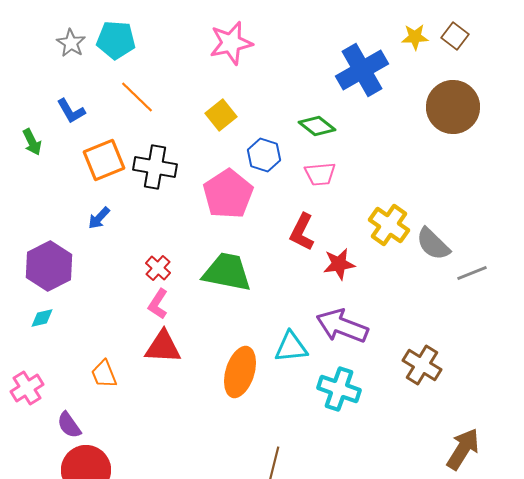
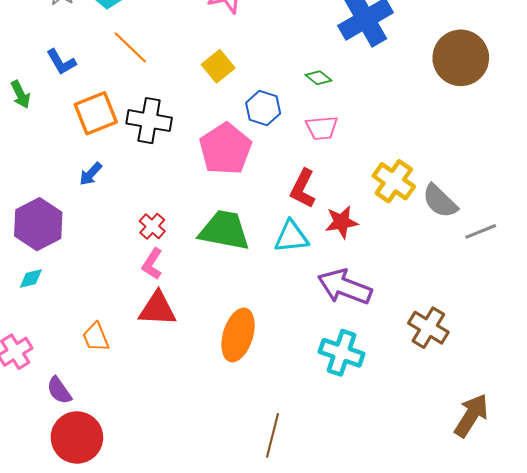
green diamond: (317, 126) -> (319, 78), size x0.7
cyan triangle: (291, 347) -> (291, 237), moved

